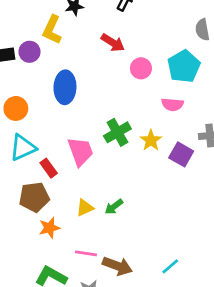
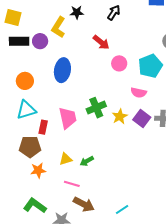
purple square: (181, 154) -> (142, 118), moved
red rectangle: (49, 168) -> (43, 127), turned 40
pink line: (86, 253) -> (72, 184), moved

